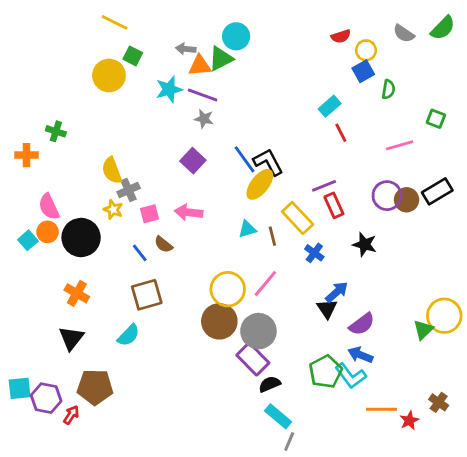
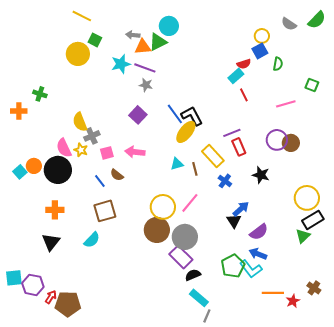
red semicircle: (341, 36) -> (244, 64), moved
black rectangle: (437, 191) -> (313, 220), moved
pink semicircle: (49, 207) -> (64, 148), moved
orange cross: (77, 293) -> (55, 210), turned -30
yellow circle: (444, 316) -> (307, 198), moved
brown pentagon: (95, 387) -> (68, 304), moved

